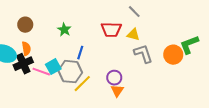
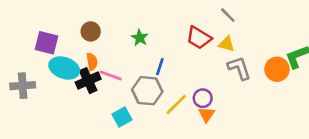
red trapezoid: (111, 30) -> (199, 38), turned 30
cyan square: (53, 67) -> (122, 117), moved
pink line: (41, 72) -> (111, 76), moved
yellow line: (82, 84) -> (176, 104), moved

